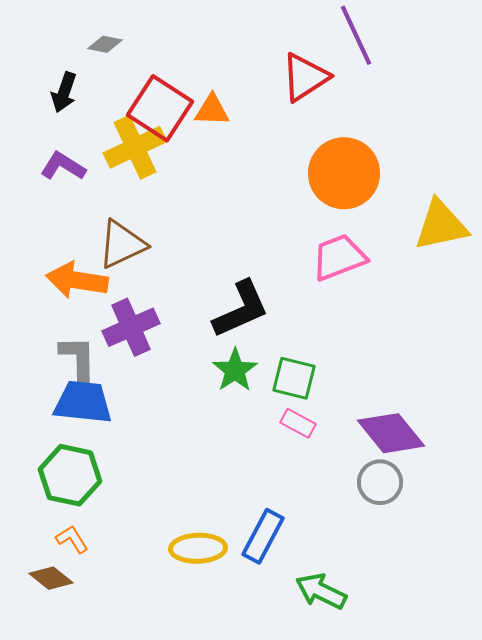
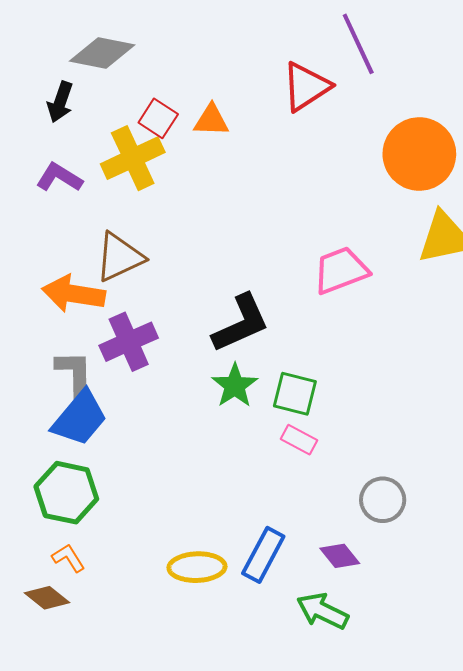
gray diamond: (105, 44) -> (102, 53), size x1.8
red square: (160, 108) -> (158, 118), size x0.6
orange circle: (344, 173) -> (419, 154), moved
blue trapezoid: (83, 402) -> (80, 418), turned 124
purple diamond: (391, 433) -> (340, 556), moved, size x0.6

